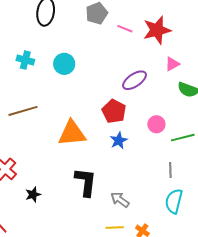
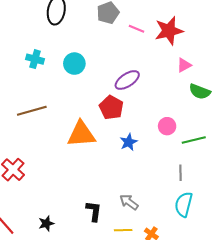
purple ellipse: (135, 80) -> (127, 80), moved
red pentagon: (114, 111) -> (111, 107), moved
black L-shape: (86, 182) -> (94, 211), moved, size x0.7
black star: (33, 195) -> (46, 223), moved

